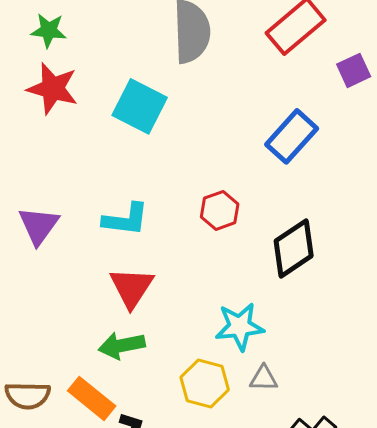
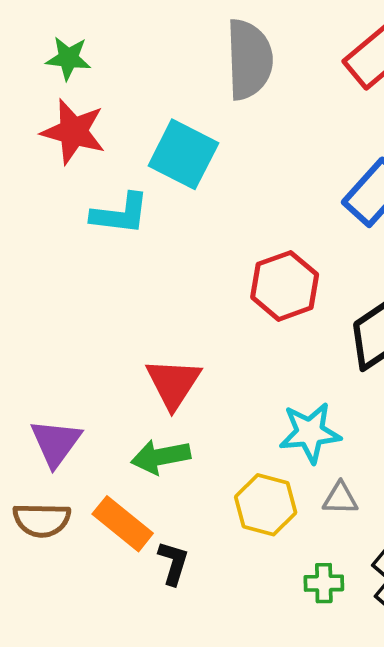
red hexagon: (220, 210) -> (285, 286), size x1.4
cyan L-shape: (126, 219) -> (120, 214), moved
purple triangle: (39, 225) -> (56, 443), moved

